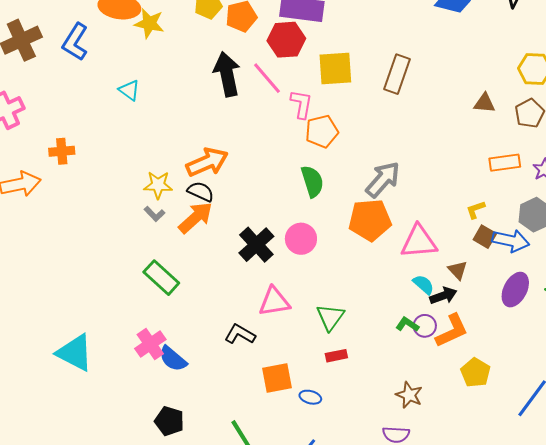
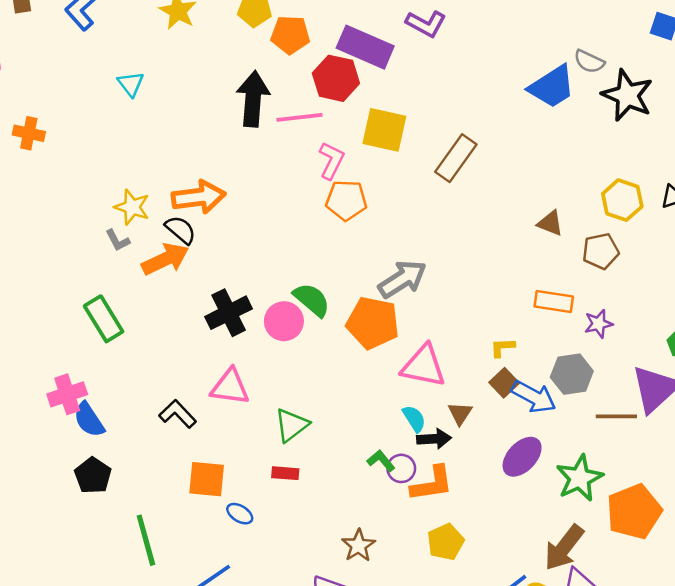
pink line: (267, 78) -> (299, 117), turned -72
green semicircle: (312, 181) -> (312, 300), moved, turned -48
black pentagon: (169, 421) -> (93, 475), moved

